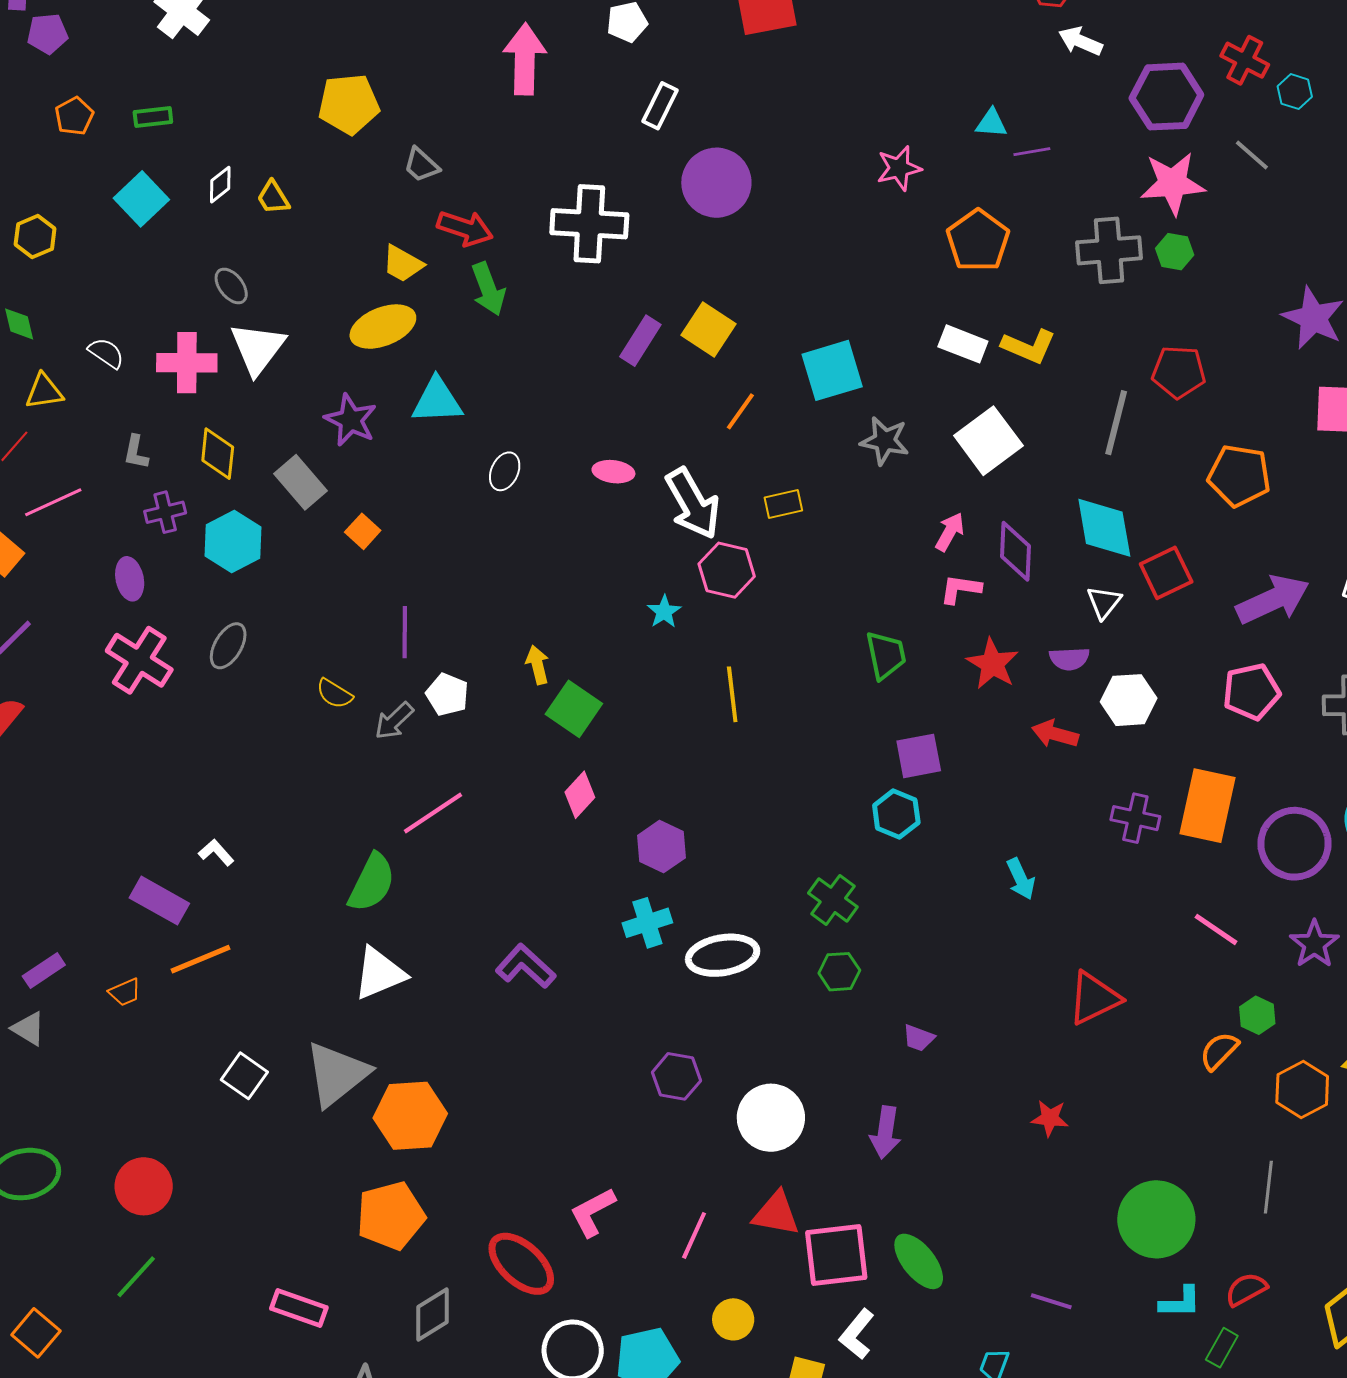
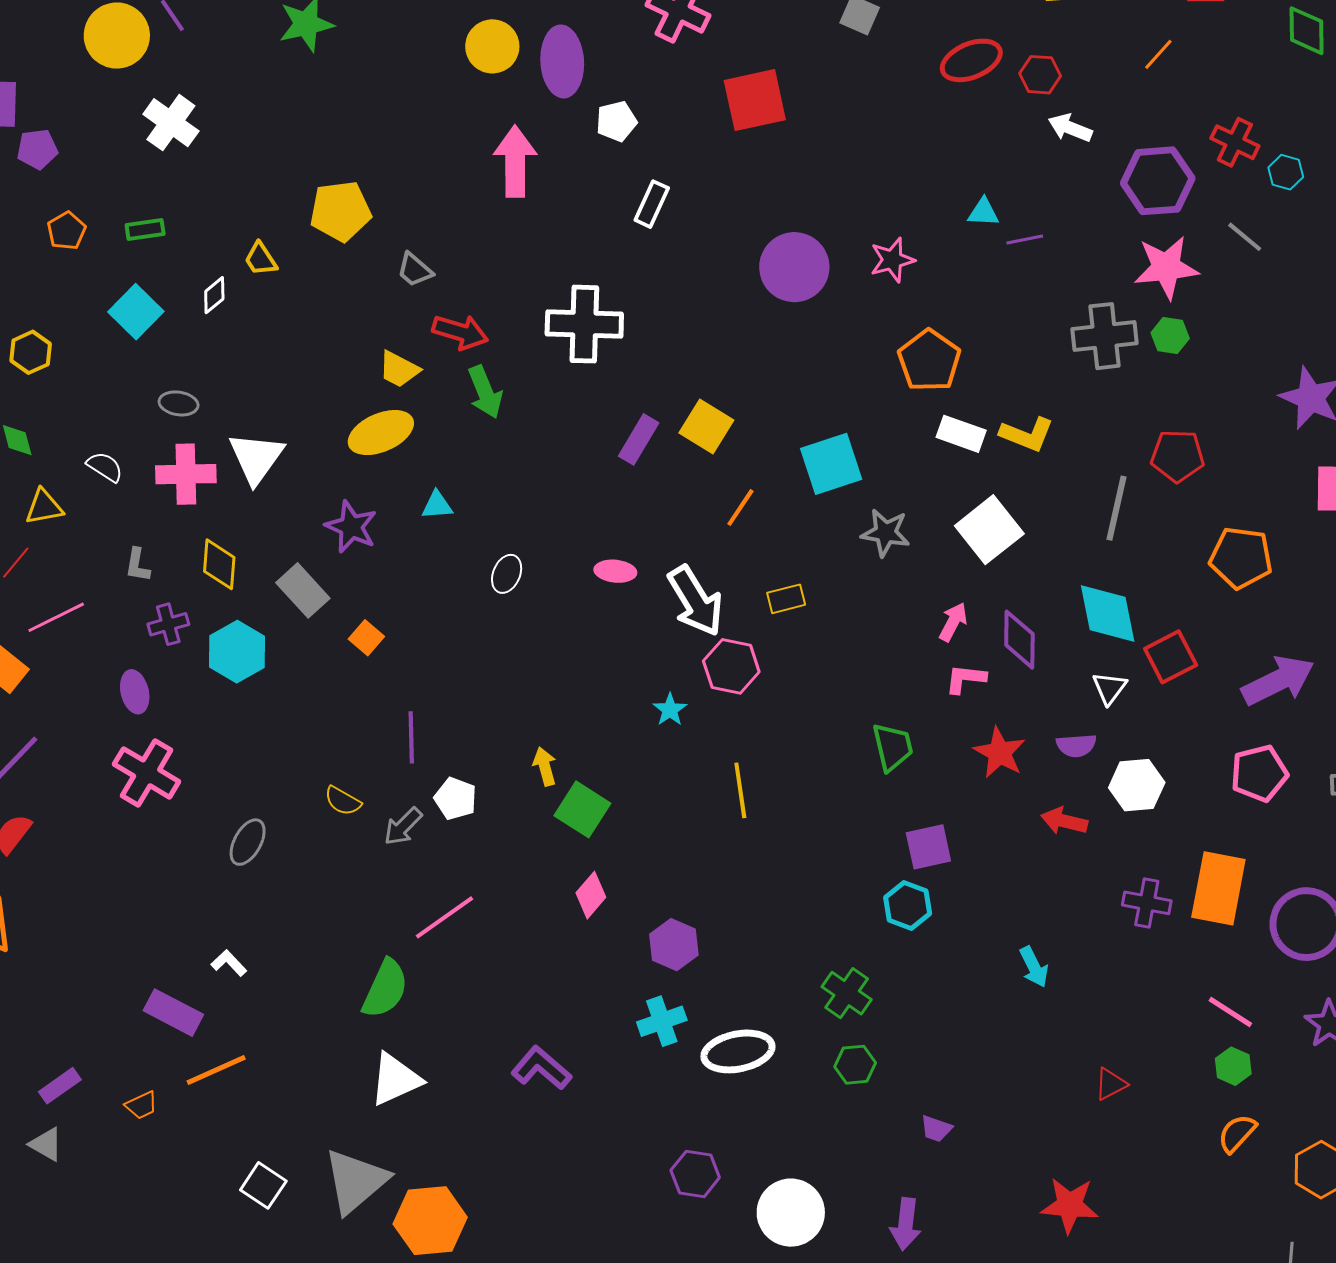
purple circle: (716, 183) -> (794, 267), moved
yellow trapezoid: (273, 197) -> (261, 259), moved
orange pentagon: (978, 241) -> (929, 361), moved
gray ellipse: (231, 286) -> (179, 403), moved, turned -42
cyan triangle: (437, 401) -> (437, 505), size x0.6
gray ellipse: (228, 646) -> (248, 842), moved
red triangle: (1094, 998) -> (1111, 1084), size x0.6
green hexagon: (1257, 1015) -> (1233, 1066), moved
red star: (1050, 1118) -> (1070, 1205), size x1.5

